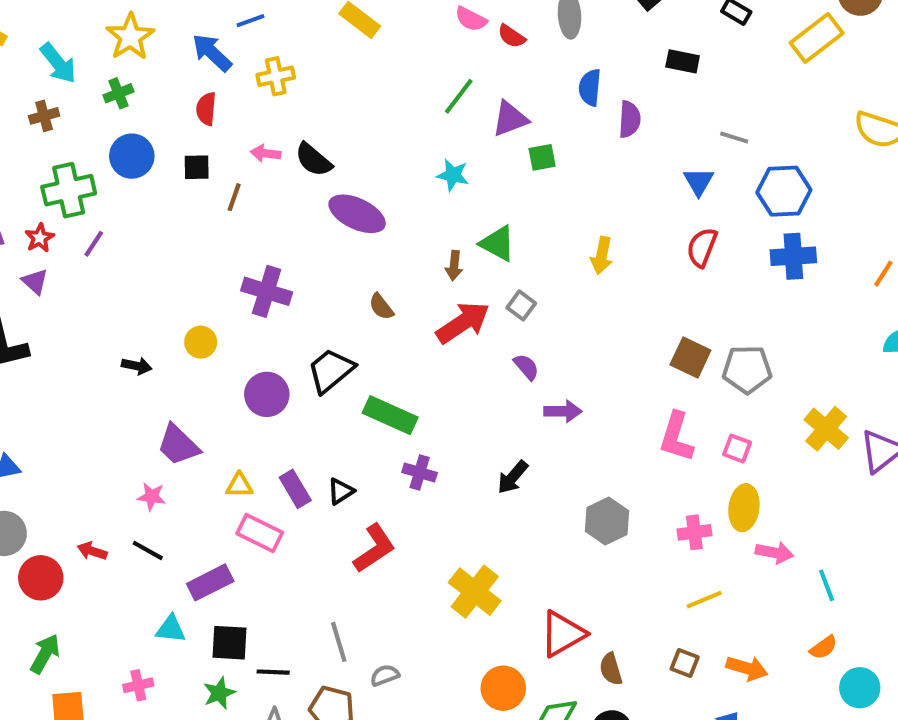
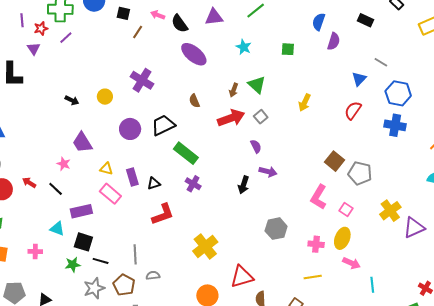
purple triangle: (510, 119) -> (214, 17), moved
black arrow: (513, 477) -> (244, 185), moved, turned -36

